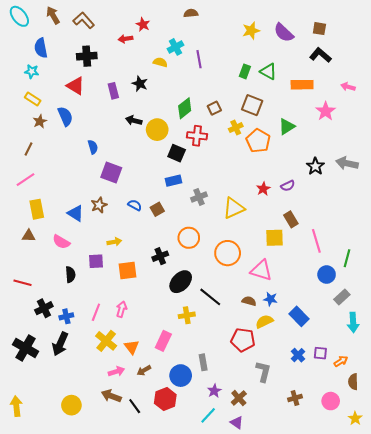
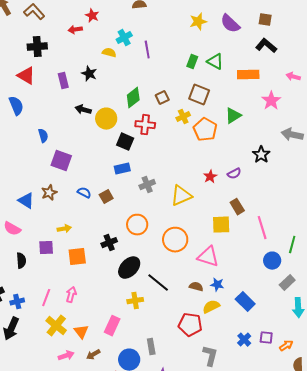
gray arrow: (347, 163) -> (292, 135), moved

